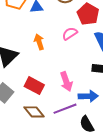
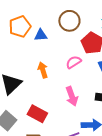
pink arrow: (66, 82) -> (72, 96), moved

